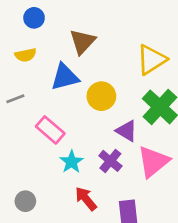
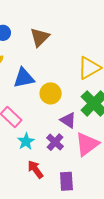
brown triangle: (83, 42) -> (40, 37), moved

